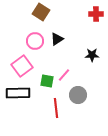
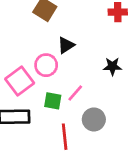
pink circle: (35, 41) -> (46, 65), moved

